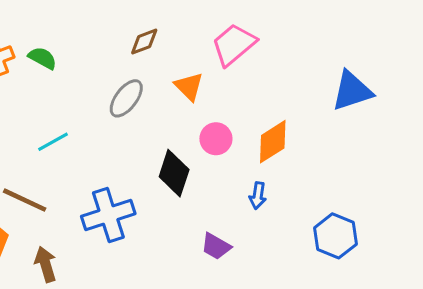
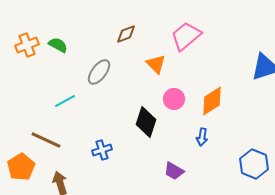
gray ellipse: (126, 98) -> (99, 72), moved
blue cross: (108, 215) -> (102, 150), size x0.6

